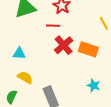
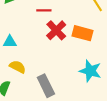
cyan star: (94, 85) -> (90, 71), size x1.5

